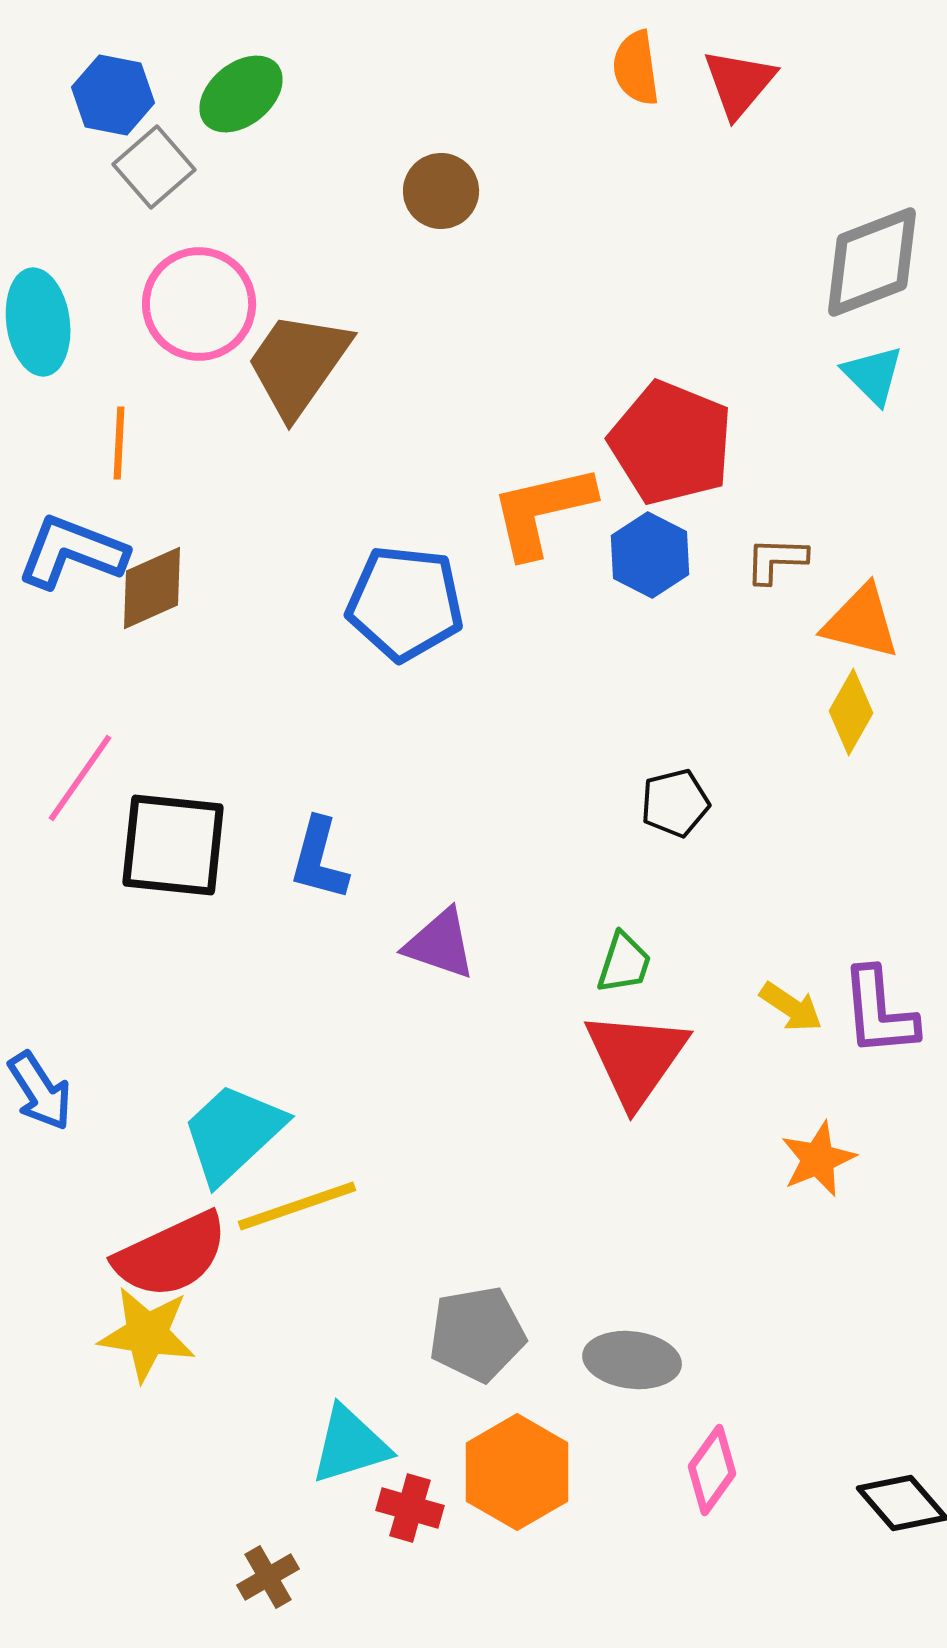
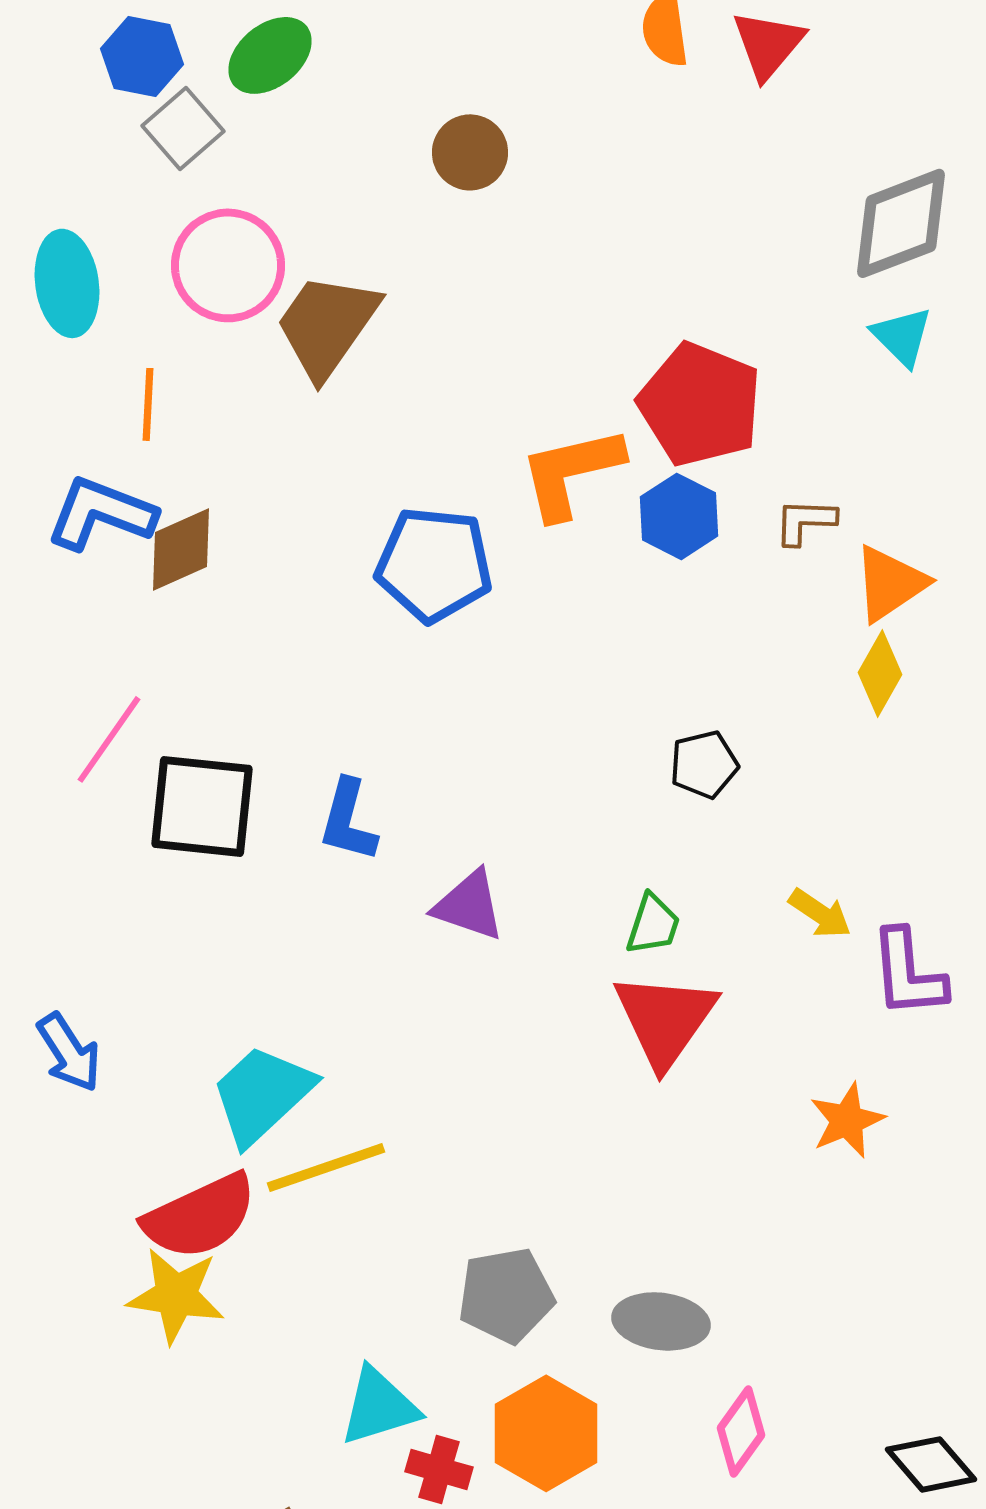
orange triangle: (861, 622) -> (890, 583), turned -48
yellow arrow: (791, 1007) -> (820, 913), moved

